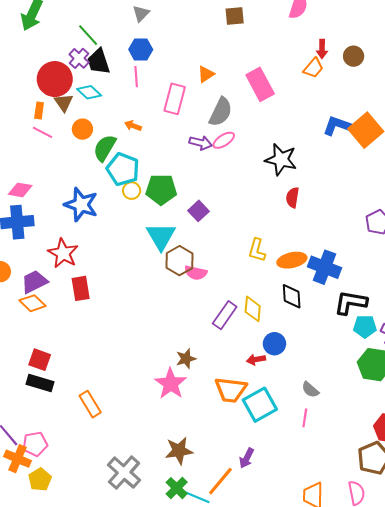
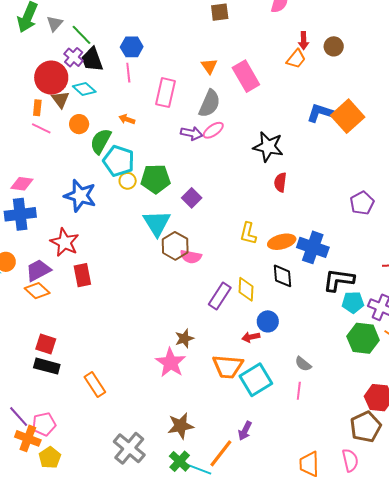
gray triangle: (141, 13) -> (55, 24), moved
orange triangle: (206, 74) -> (209, 66), moved, turned -30

